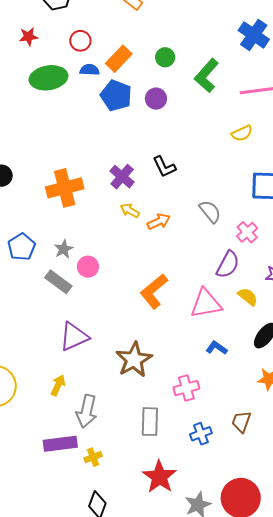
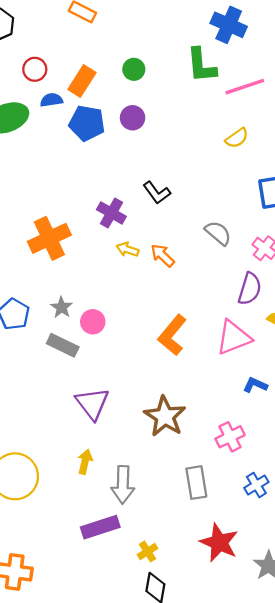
green L-shape: (207, 75) -> (201, 65), moved, turned -36
orange arrow: (159, 221) -> (163, 255), turned -100
purple triangle: (74, 337) -> (92, 404), turned -32
yellow cross: (93, 457) -> (147, 552), moved

